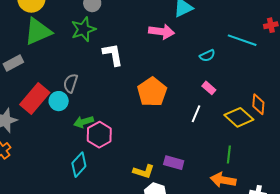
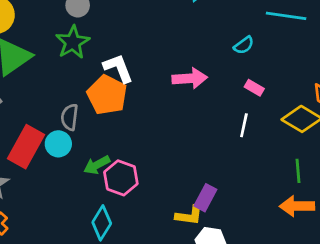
pink arrow: (162, 32) -> (190, 78), moved
orange pentagon: (152, 92) -> (107, 95), moved
purple rectangle: (174, 163) -> (205, 198), moved, turned -66

